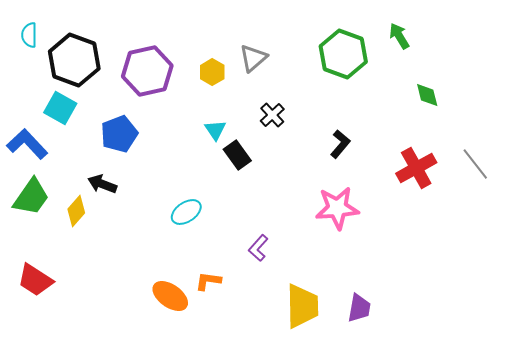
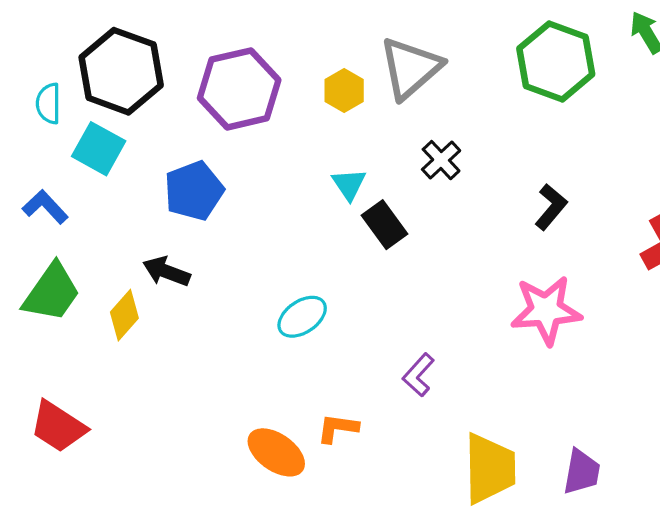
cyan semicircle: (29, 35) -> (48, 103), moved
gray triangle: (253, 58) -> (410, 68), size x1.4
blue L-shape: (27, 144) -> (45, 207), size x0.7

